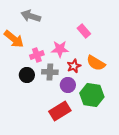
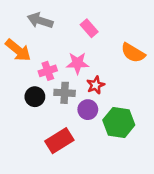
pink rectangle: (84, 31) -> (89, 28), moved
orange semicircle: (96, 63) -> (133, 53), moved
red rectangle: (60, 111) -> (59, 141), moved

